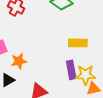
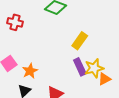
yellow rectangle: (78, 43) -> (80, 41), turned -42

